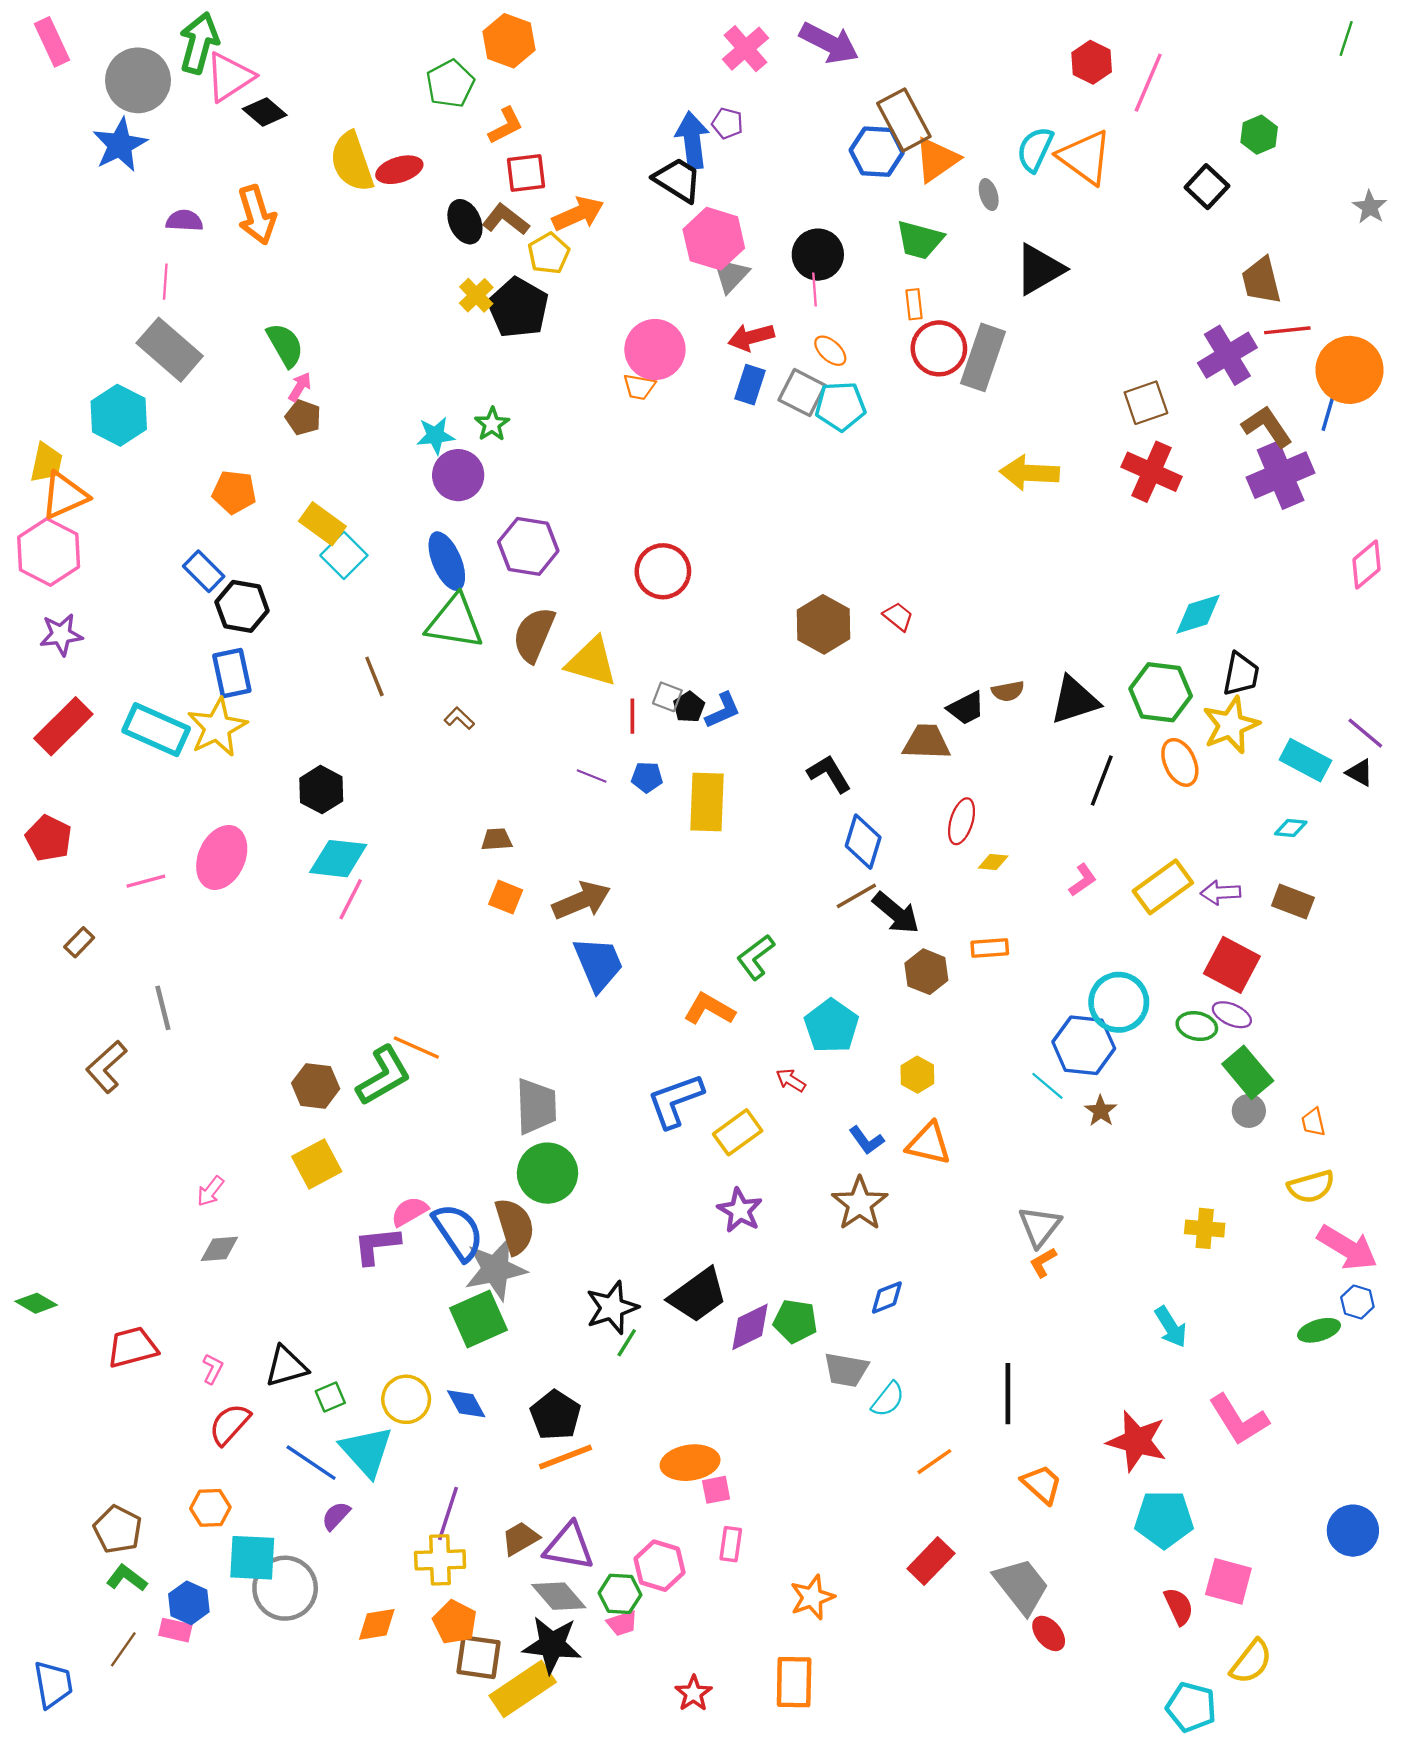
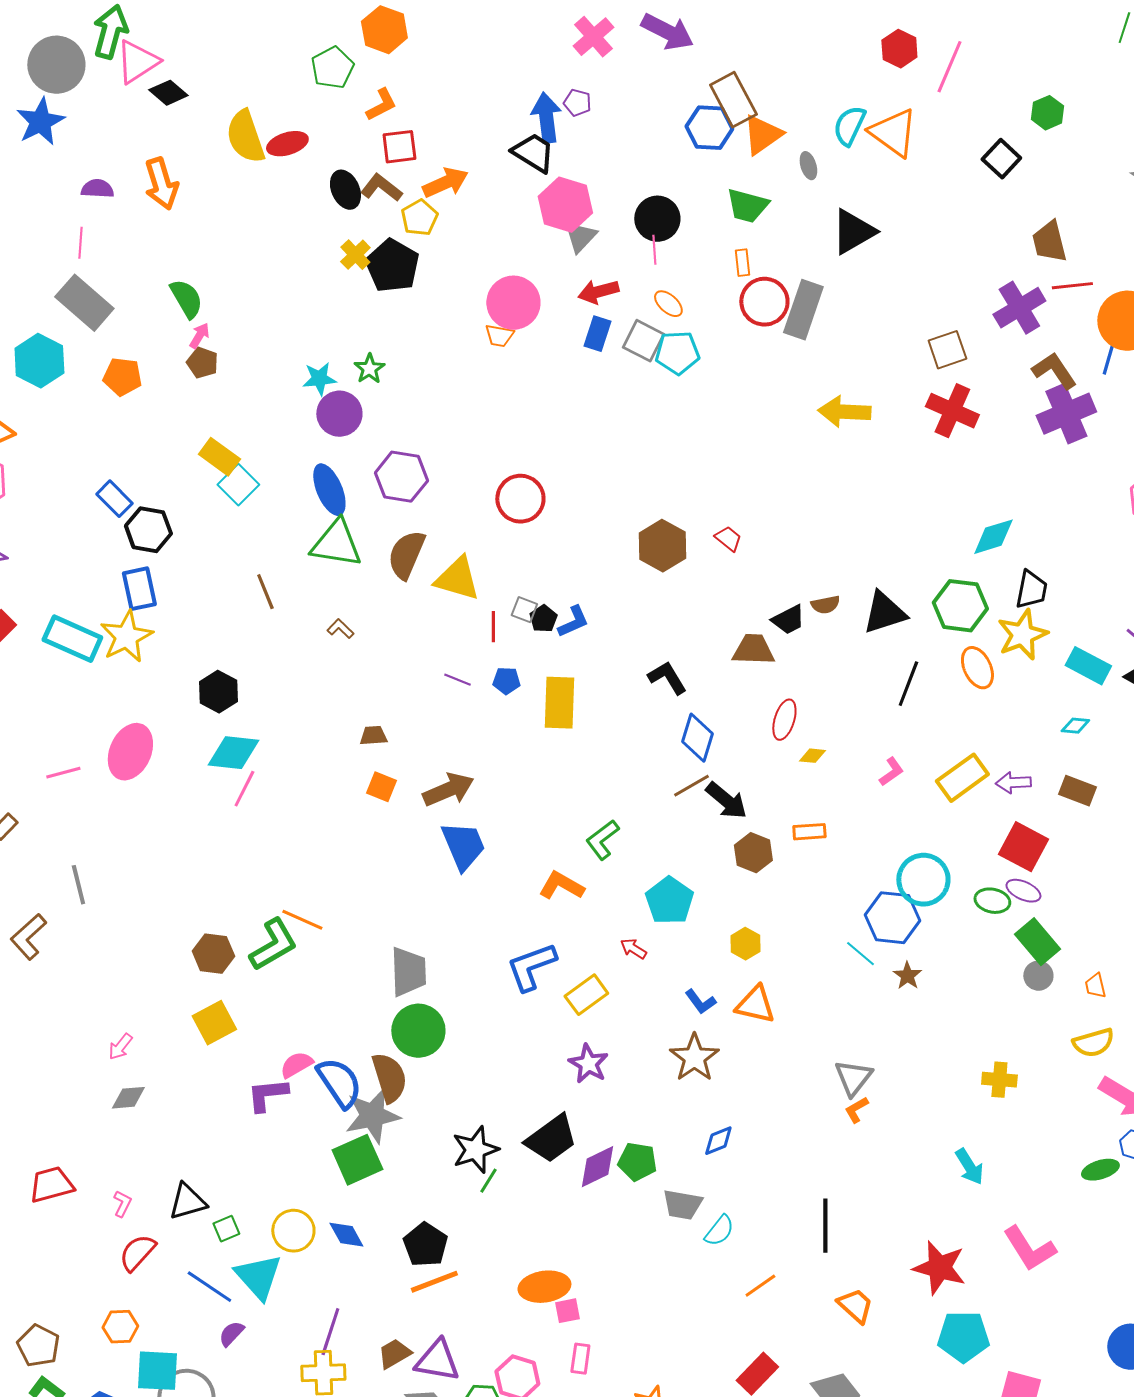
orange pentagon: (234, 492) -> (122, 377), moved

